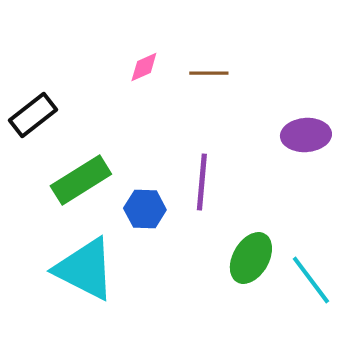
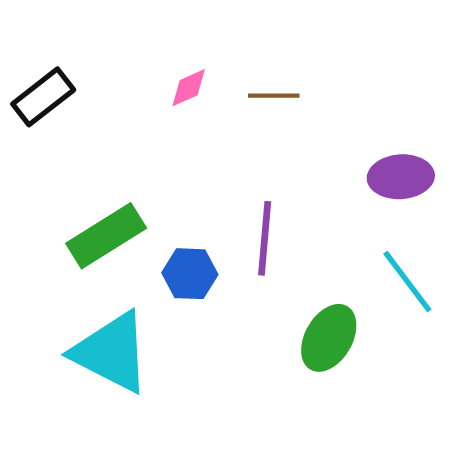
black rectangle: (33, 115) -> (43, 97), moved
cyan line: (311, 280) -> (407, 282), moved

